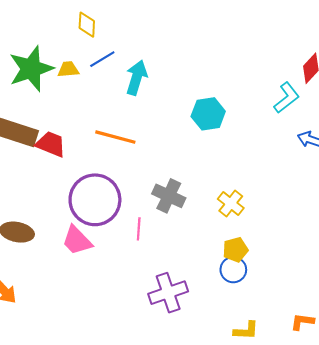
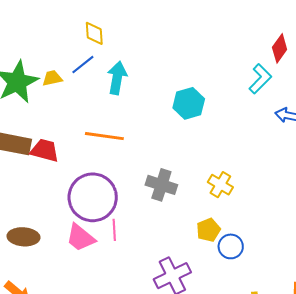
yellow diamond: (87, 25) -> (94, 33), moved
pink line: (139, 229) -> (114, 230), moved
yellow pentagon: (235, 250) -> (208, 230), moved

